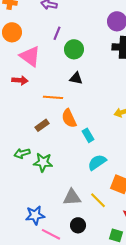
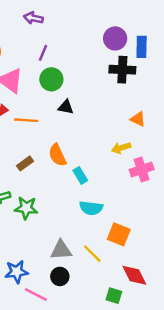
green circle: (74, 49) -> (51, 79), moved
orange line: (53, 97) -> (26, 120), moved
cyan semicircle: (97, 162) -> (91, 208), turned -138
black circle: (78, 225) -> (60, 276), moved

